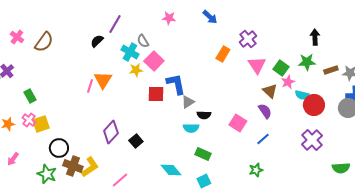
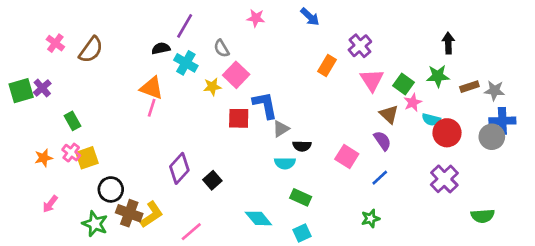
black semicircle: (97, 41) -> (161, 48), turned 32
cyan cross: (130, 52) -> (186, 63), moved
orange triangle: (103, 80) -> (152, 88), moved, turned -42

